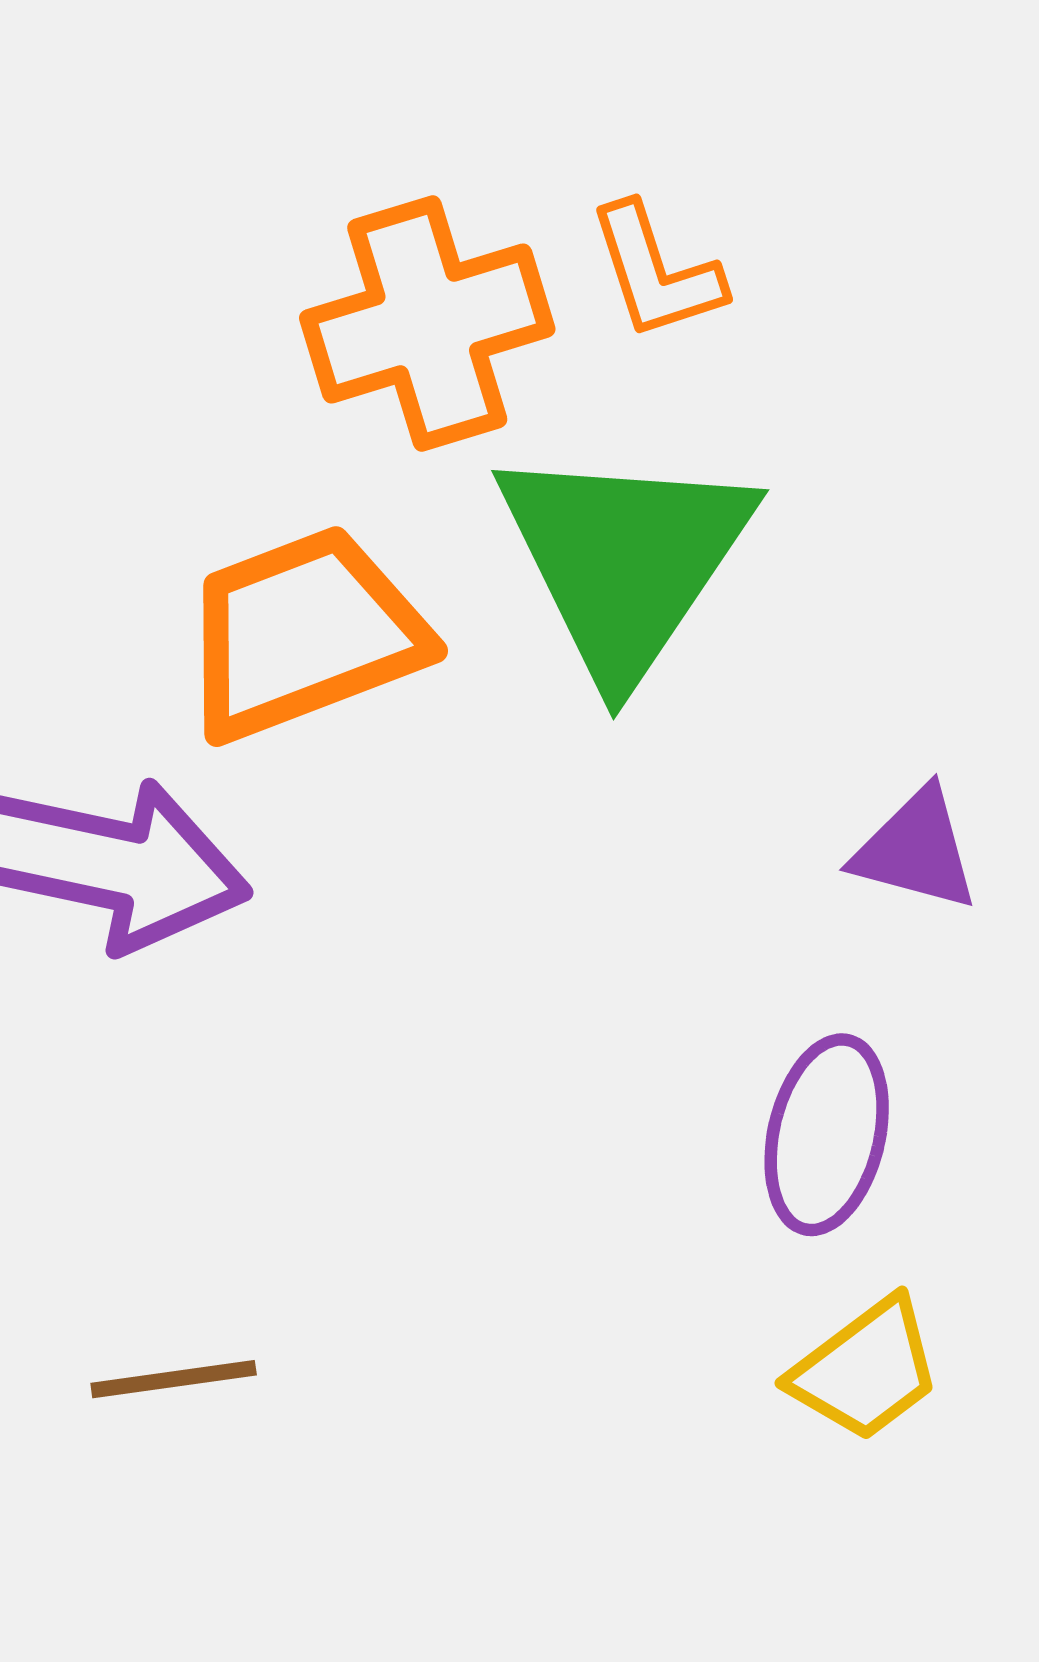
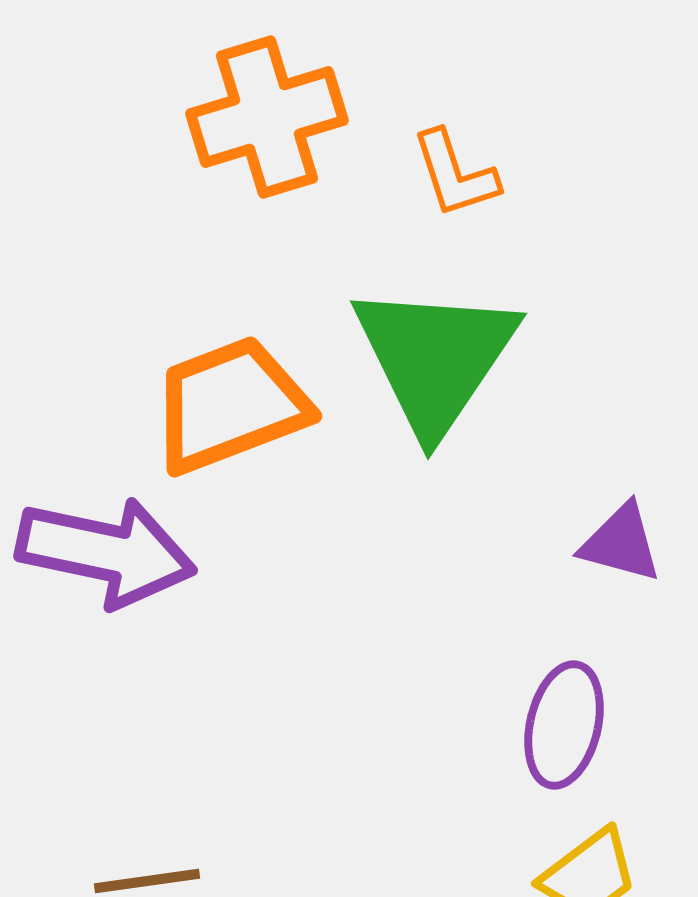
orange cross: (427, 324) -> (267, 117), moved

